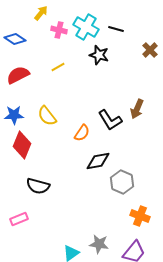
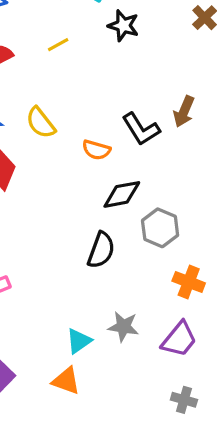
orange semicircle: (82, 133) -> (96, 150), turned 72
black semicircle: (38, 186) -> (101, 250), moved, turned -85

